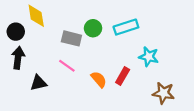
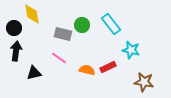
cyan rectangle: (126, 27) -> (111, 24), turned 70
red rectangle: (123, 76) -> (108, 67), turned 35
orange semicircle: (99, 79) -> (87, 70), turned -35

